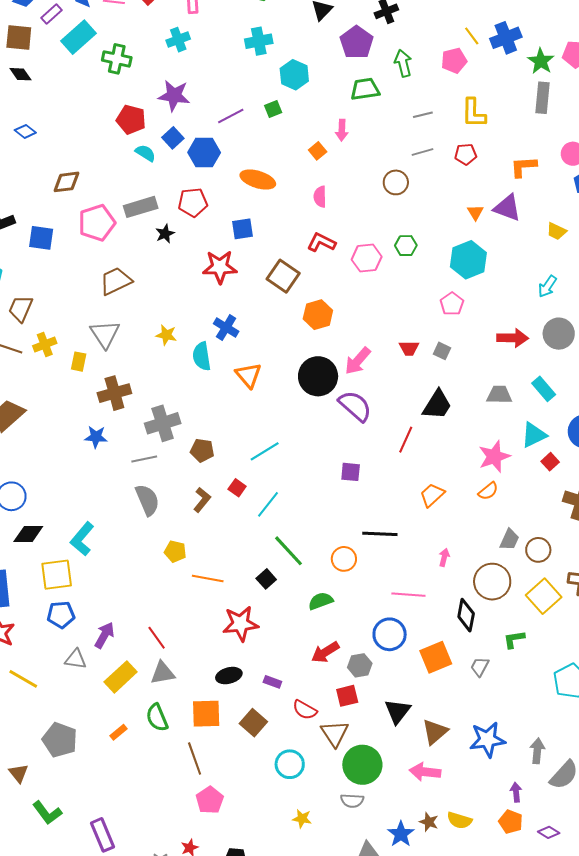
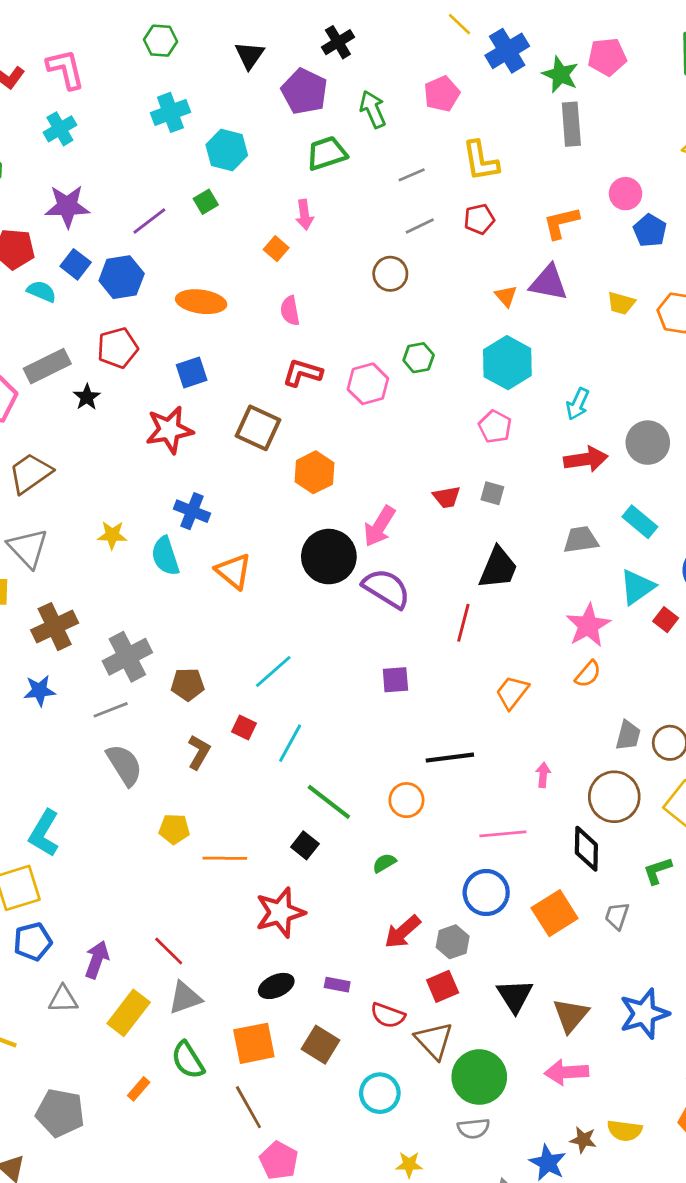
yellow line: (472, 36) -> (460, 24), moved
cyan arrow: (547, 286) -> (578, 404), moved
green semicircle: (321, 601) -> (384, 863), size x0.7

